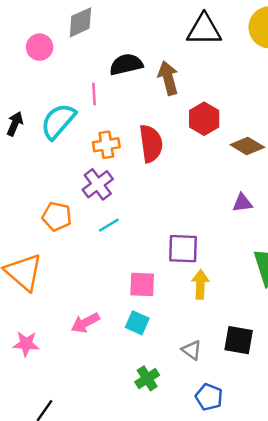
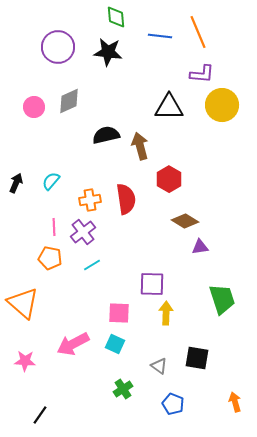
pink circle: (40, 47) -> (34, 107), moved
pink line: (94, 94) -> (54, 227), moved
cyan semicircle: (58, 121) -> (51, 181), size x0.6
brown diamond: (247, 146) -> (185, 221), moved
pink arrow: (85, 323) -> (73, 344), size x1.4

